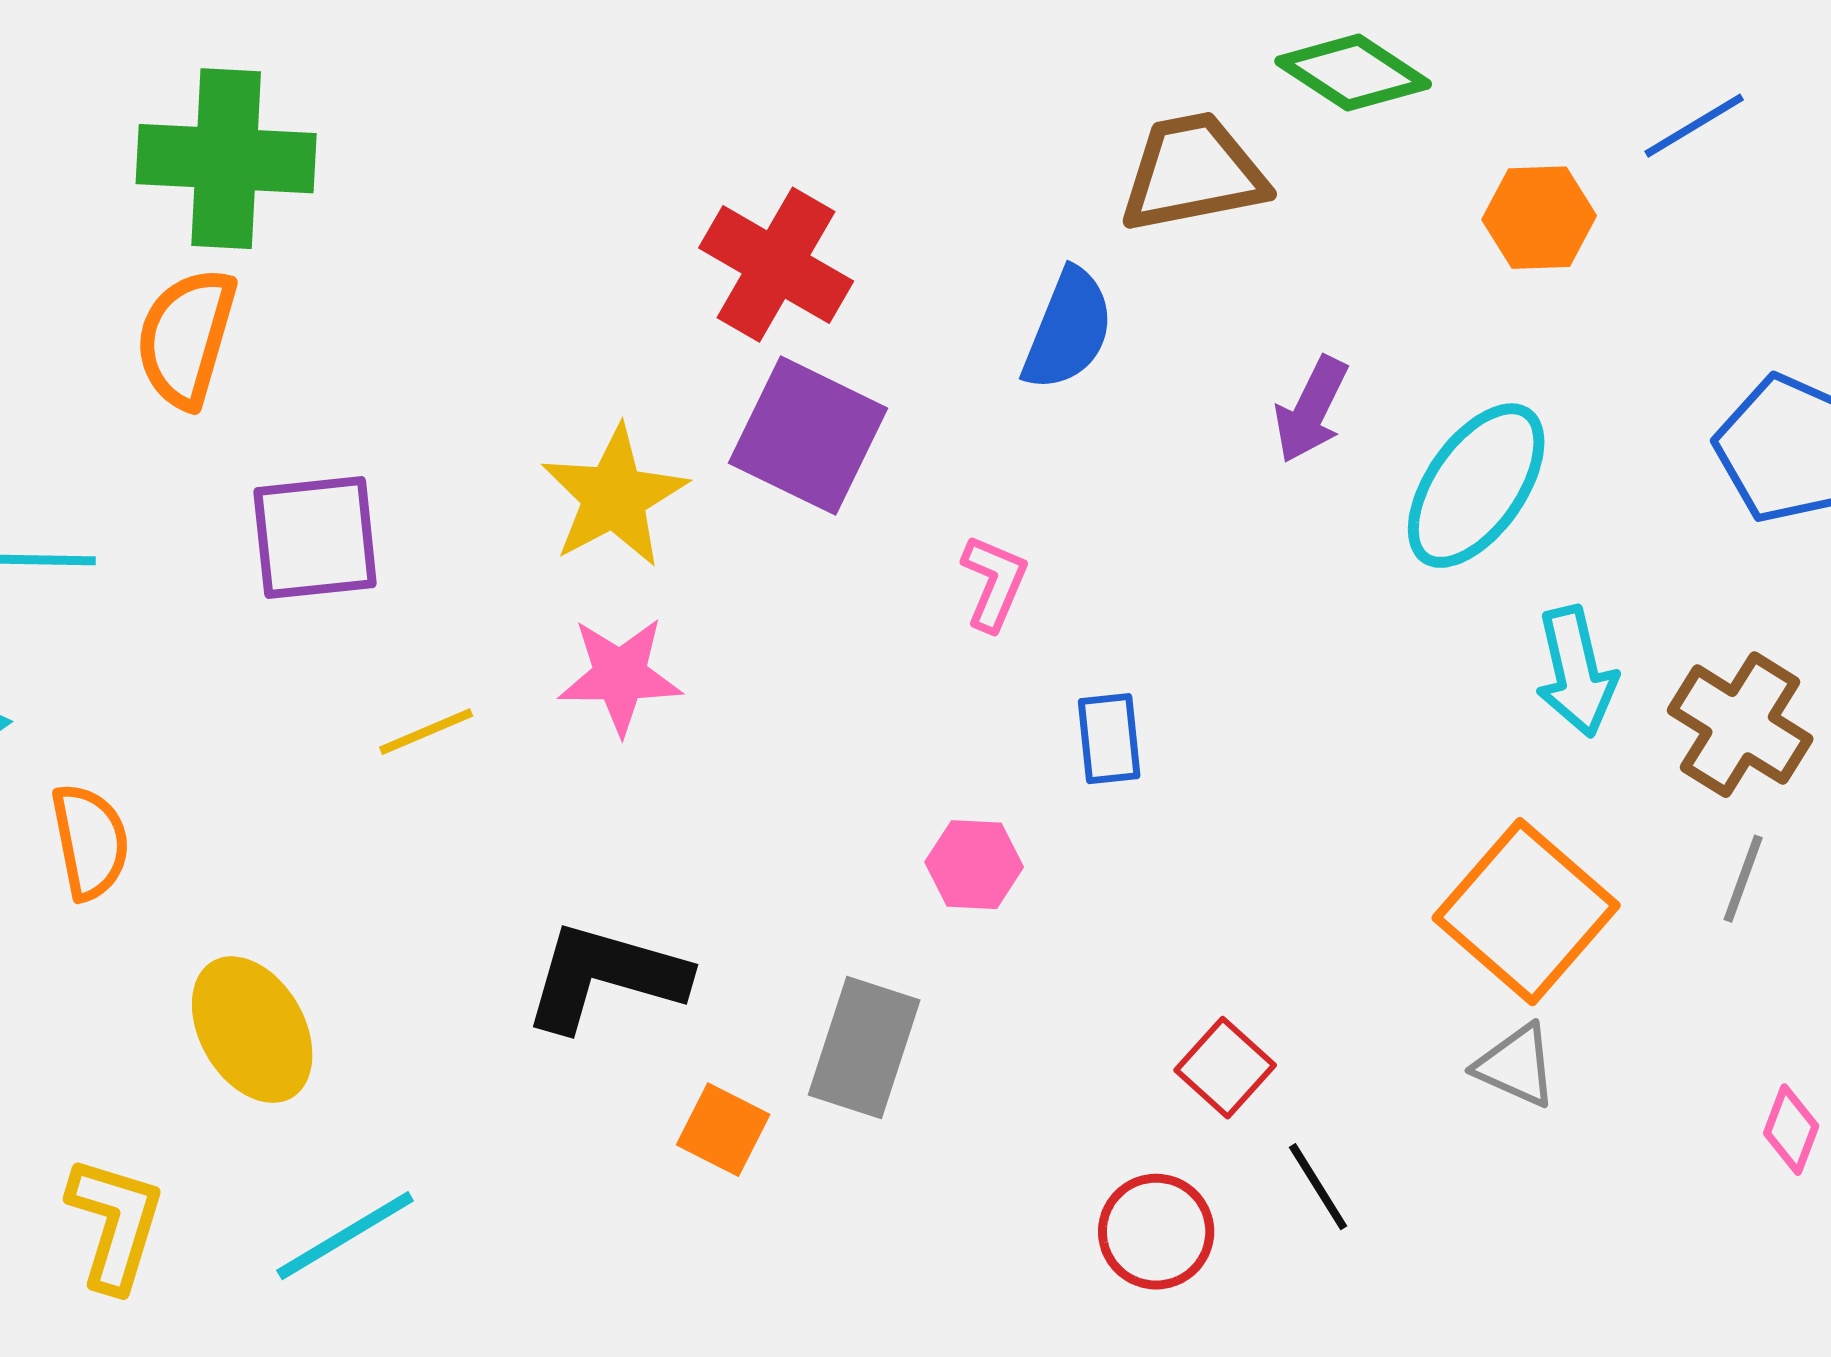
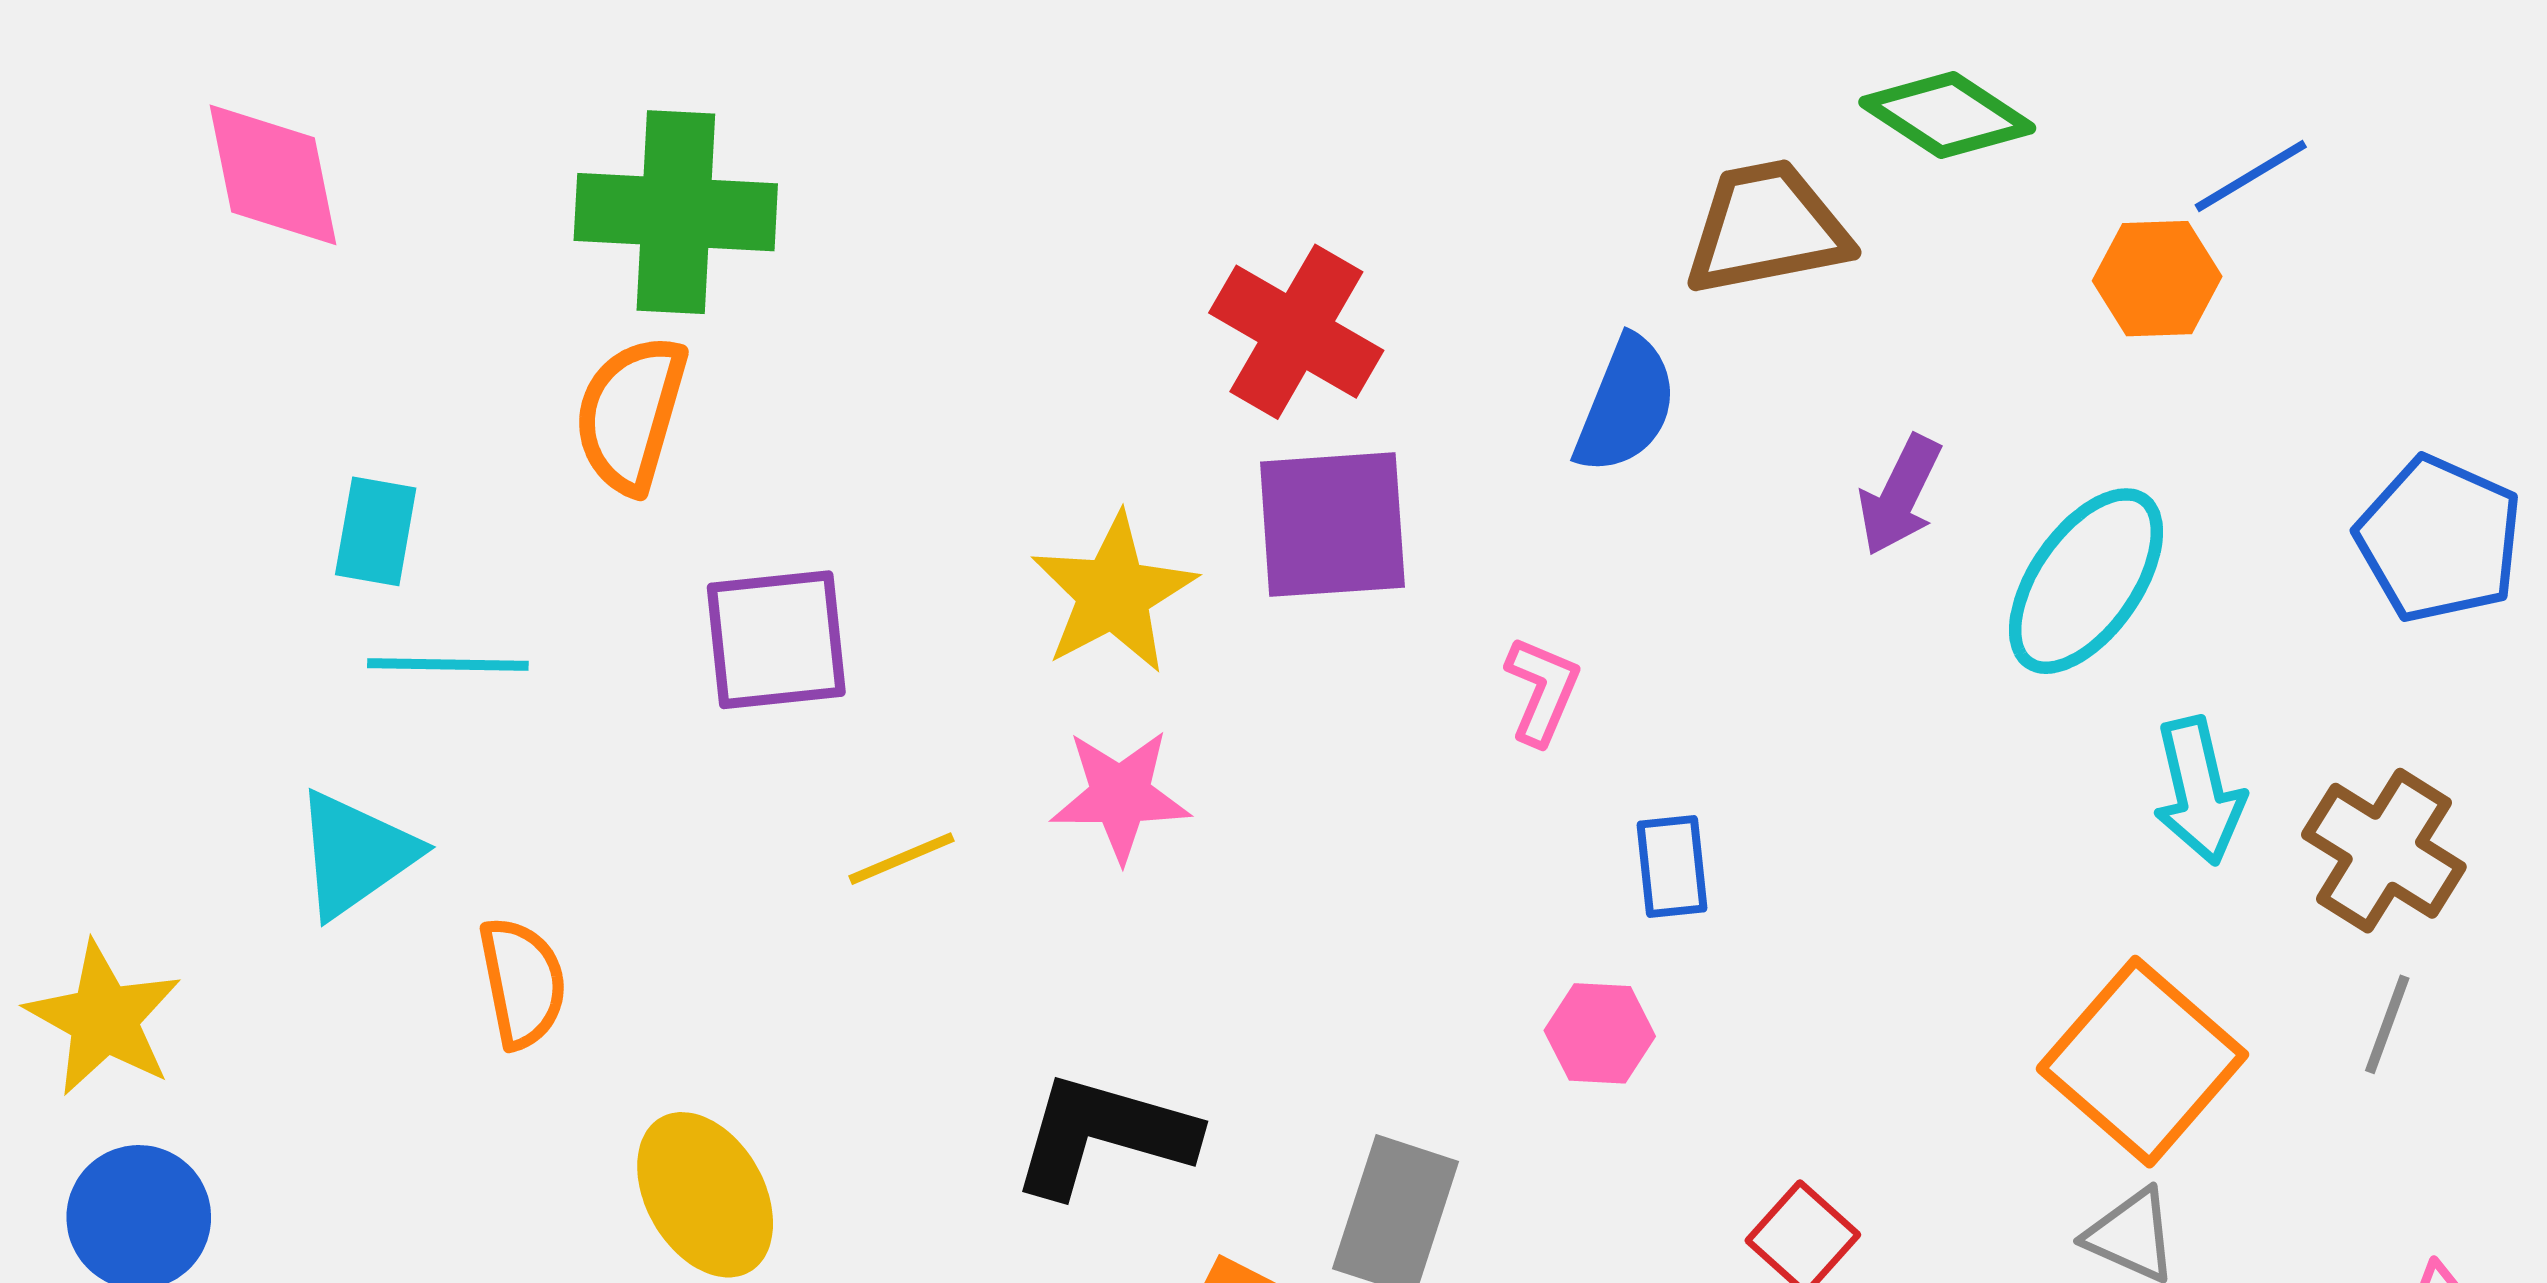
blue line: (1694, 126) -> (2251, 176), moved
purple square: (808, 436) -> (1332, 525), turned -30
pink hexagon: (974, 865) -> (1600, 1033), moved

